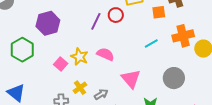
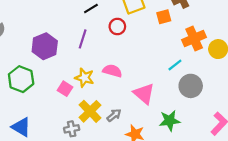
purple line: (96, 21) -> (83, 39), moved
cyan line: (151, 43) -> (175, 65), moved
yellow cross: (80, 88) -> (90, 111), size x1.5

